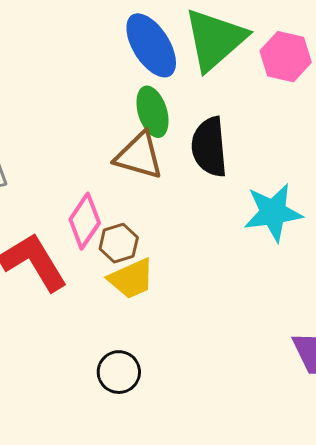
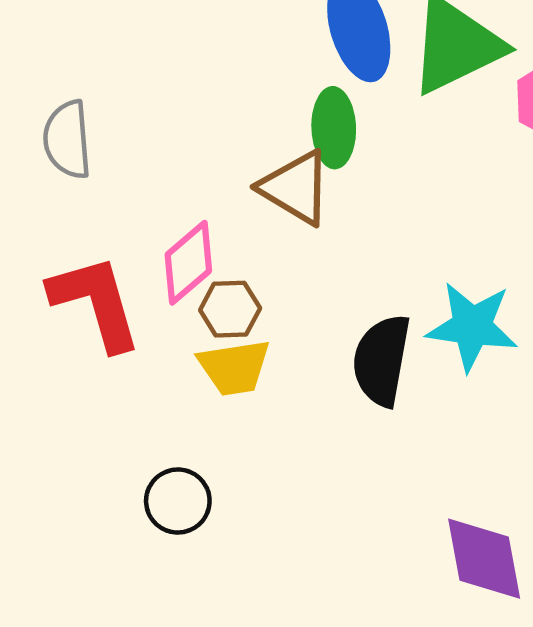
black semicircle: (209, 147) -> (382, 360), moved

